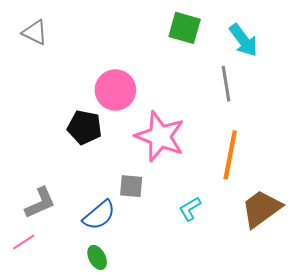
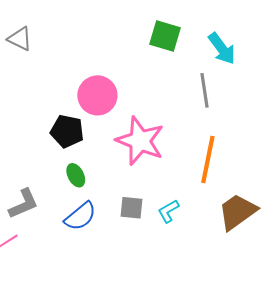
gray square: (131, 186) -> (131, 208), moved
green ellipse: (97, 257) -> (76, 175), moved

